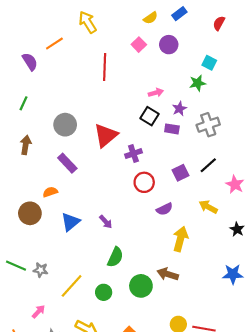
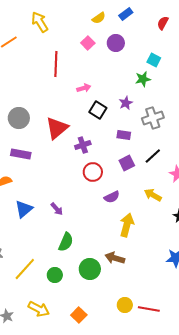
pink arrow: (156, 93) -> (84, 88), moved
purple rectangle: (172, 129) -> (124, 135), moved
purple rectangle: (67, 163) -> (21, 154), turned -36

